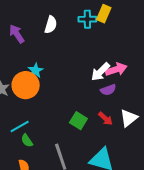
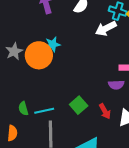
white arrow: (100, 72) -> (106, 28), moved
cyan line: (20, 126) -> (44, 111), moved

